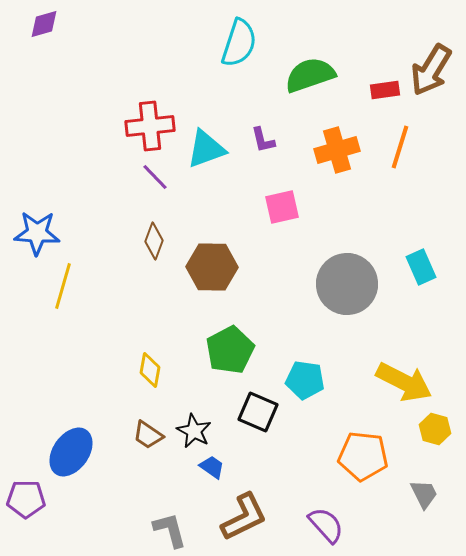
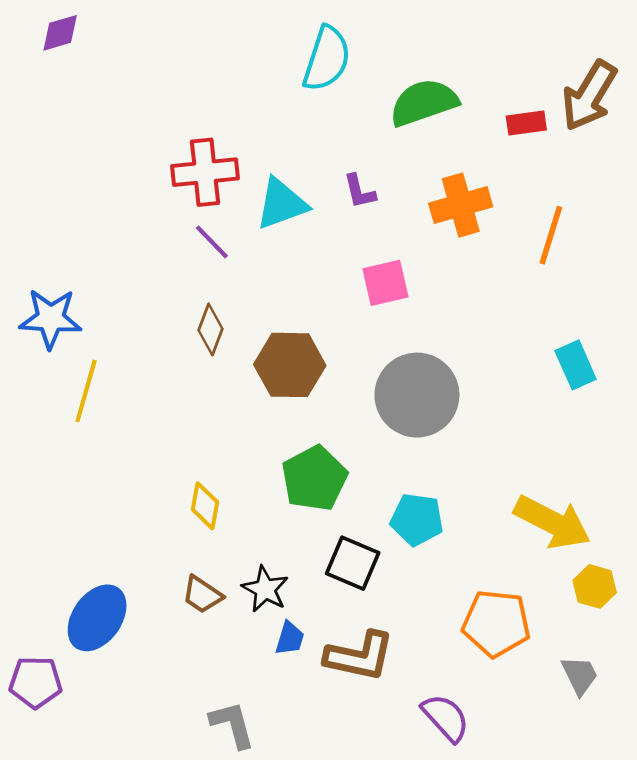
orange line: (400, 147) -> (551, 235), moved
gray circle: (347, 284) -> (417, 395), moved
blue trapezoid: (212, 467) -> (290, 638), turned 72
brown L-shape: (244, 517) -> (360, 656), moved, turned 38

